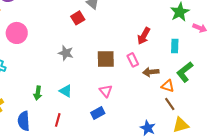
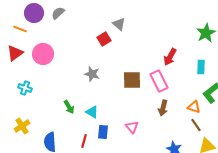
pink rectangle: (133, 60) -> (159, 81), size x1.5
brown arrow: (151, 72) -> (163, 108), moved, turned -70
pink triangle: (106, 91) -> (132, 127), moved
green arrow: (38, 93) -> (69, 107), moved, turned -40
blue rectangle: (98, 113) -> (103, 132), moved, turned -56

